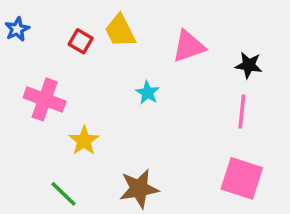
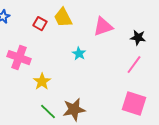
pink line: (242, 111) -> (134, 65), turned 30
green line: (63, 194) -> (48, 112), moved

